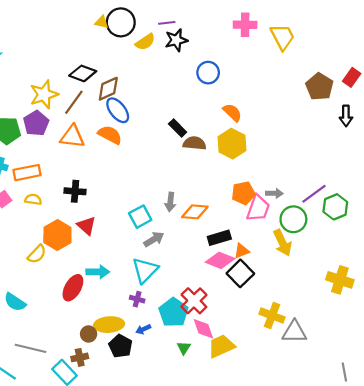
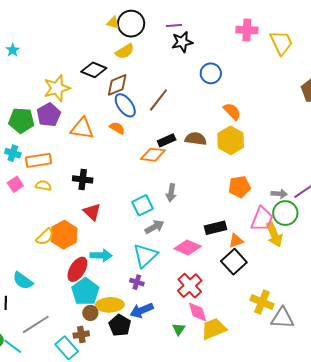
yellow semicircle: (145, 42) -> (125, 51), moved
brown line: (74, 102) -> (158, 100), moved
black rectangle: (178, 128) -> (167, 140), moved, turned -72
orange semicircle: (110, 135) -> (117, 128), size x0.7
gray arrow: (274, 193) -> (279, 194), moved
pink trapezoid: (258, 208) -> (262, 219), moved
orange diamond: (195, 212) -> (153, 155), moved
orange hexagon: (57, 235) -> (64, 235), moved
pink diamond: (220, 260) -> (188, 247), moved
cyan pentagon: (173, 312) -> (85, 292), moved
blue arrow: (143, 329) -> (142, 310), size x1.6
gray line: (31, 348) -> (36, 324), turned -48

